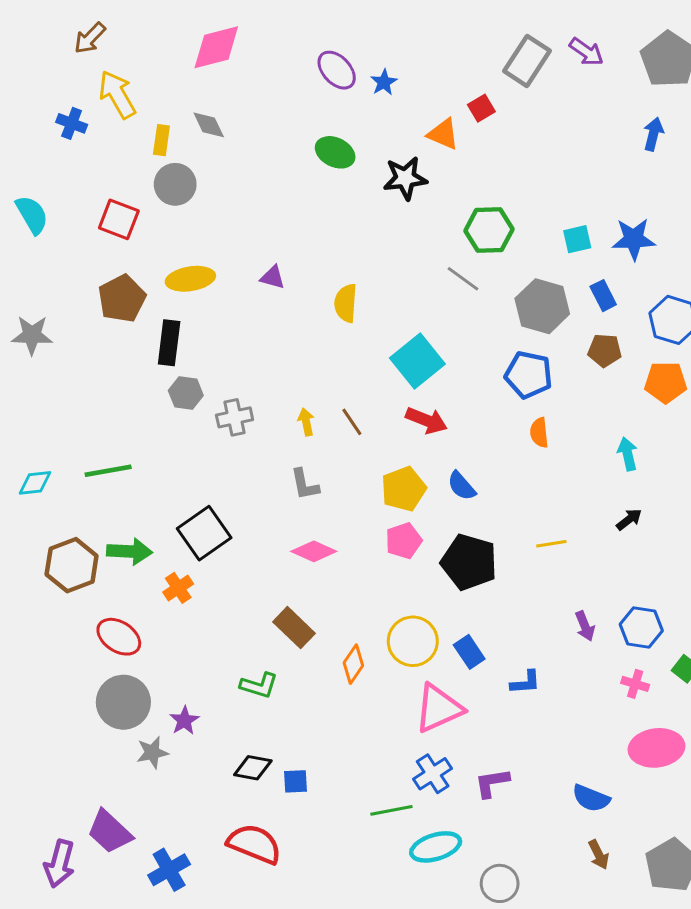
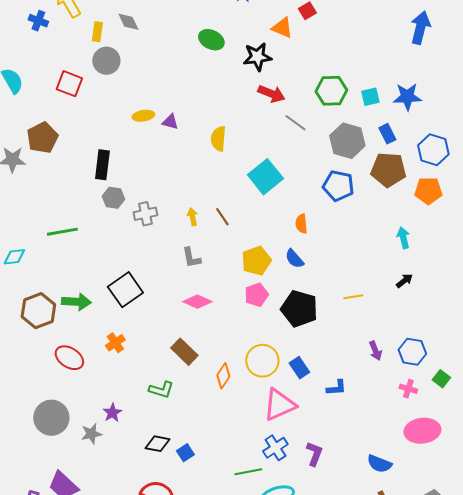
blue arrow: (653, 134) -> (420, 28), size x1.5
green hexagon: (489, 230) -> (331, 91), moved
yellow ellipse: (190, 279) -> (143, 116), moved, size x0.7
brown pentagon: (122, 299) -> (42, 138), moved
brown pentagon: (605, 350) -> (388, 170), size x1.6
red arrow: (426, 420) -> (271, 94), moved
orange semicircle: (539, 433) -> (301, 224), moved
green line: (108, 471) -> (62, 232), moved
orange cross: (178, 588) -> (115, 343), moved
gray circle: (123, 702) -> (51, 418), moved
blue square: (295, 781) -> (185, 453), turned -30
purple L-shape: (492, 783) -> (314, 454), turned 120

